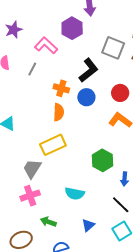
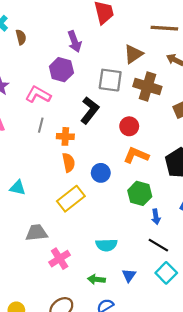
gray line: (32, 69) -> (41, 125), moved
blue circle: (86, 97) -> (101, 173), moved
green hexagon: (103, 160) -> (140, 193), moved
gray trapezoid: (32, 169) -> (36, 233), moved, turned 65
green arrow: (48, 222) -> (96, 279), moved

